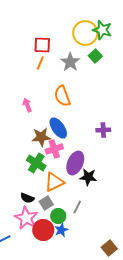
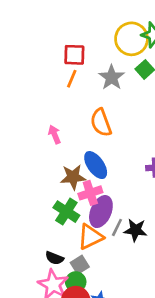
purple ellipse: (75, 163) -> (101, 212), moved
gray line: (77, 207) -> (117, 227), moved
green circle: (58, 216) -> (76, 282), moved

